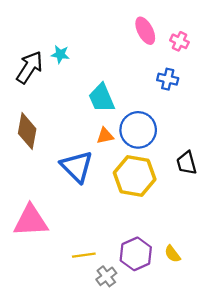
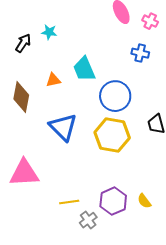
black arrow: (30, 67) -> (23, 43), size x0.7
orange triangle: (105, 136) -> (53, 80), moved

